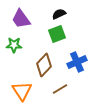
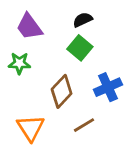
green square: (57, 34) -> (80, 48), turned -30

